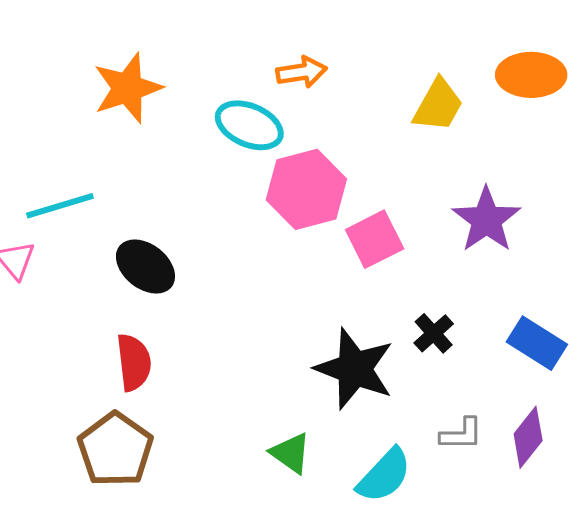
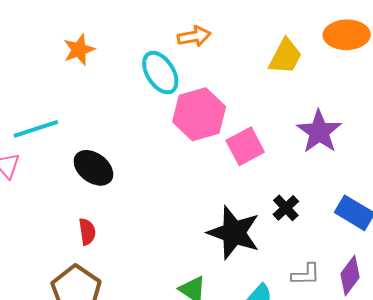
orange star: (128, 88) -> (79, 50), size x0.7
cyan ellipse: (249, 125) -> (160, 73), turned 36
red semicircle: (134, 362) -> (87, 232), size x0.7

